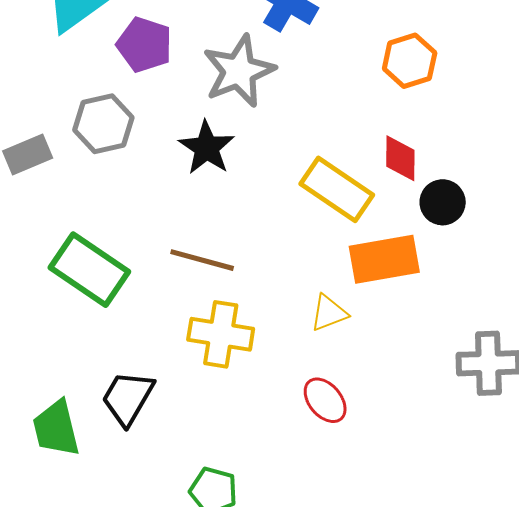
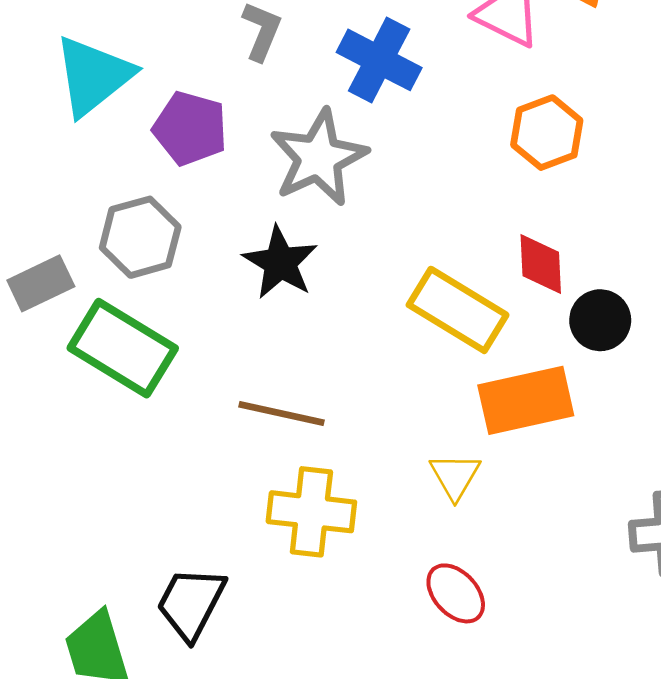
green rectangle: (89, 270) -> (123, 348), moved
yellow triangle: (329, 313) -> (455, 476), turned -36

